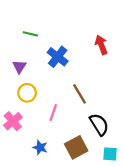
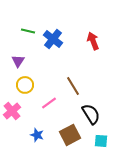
blue cross: (58, 57) -> (53, 39), moved
pink line: (53, 112) -> (49, 103), turned 35

